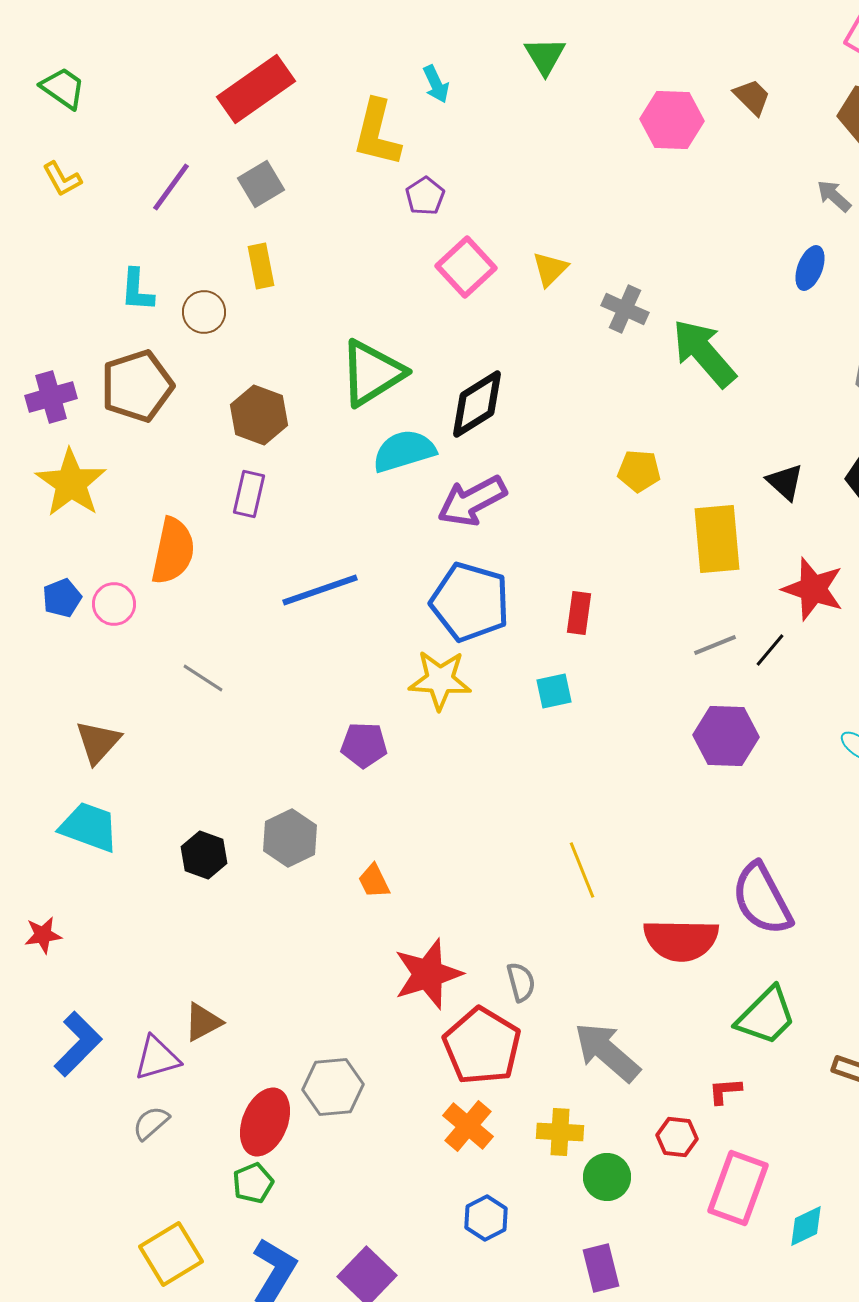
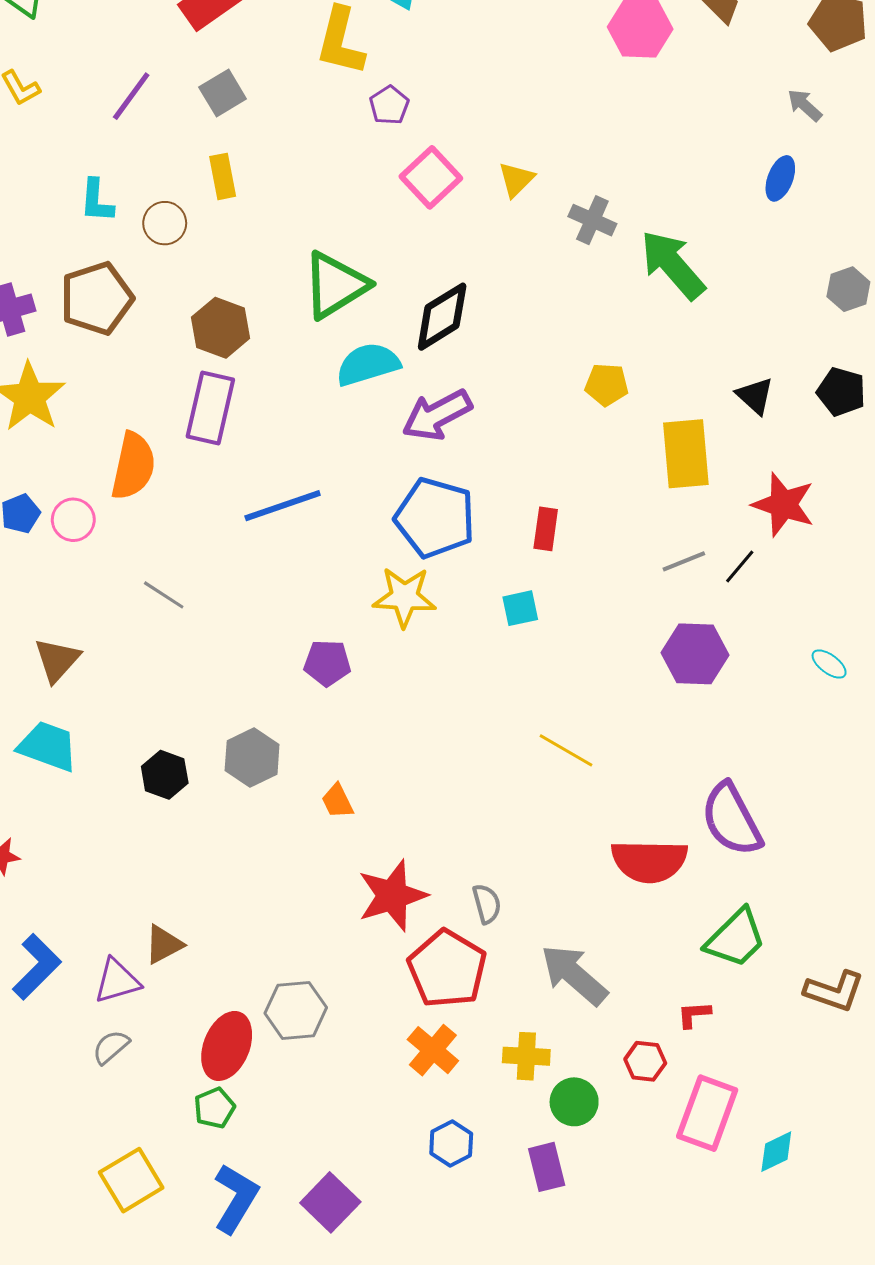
purple rectangle: (249, 494) -> (210, 408), size x1.5
yellow line: (582, 870) -> (566, 750), moved, turned -38
purple rectangle: (601, 1268) -> (547, 1167), moved

